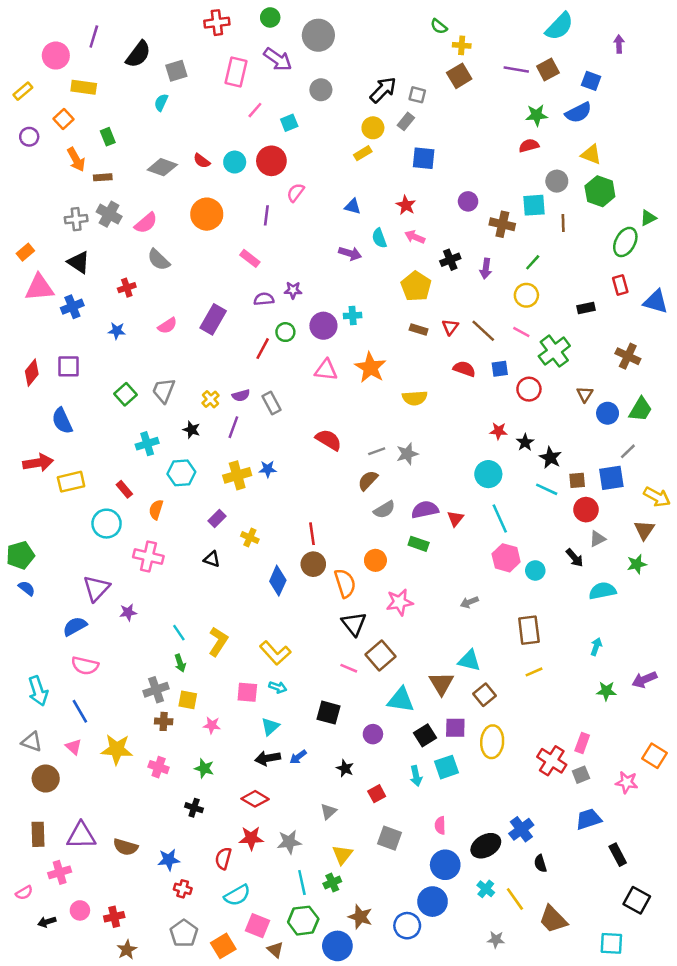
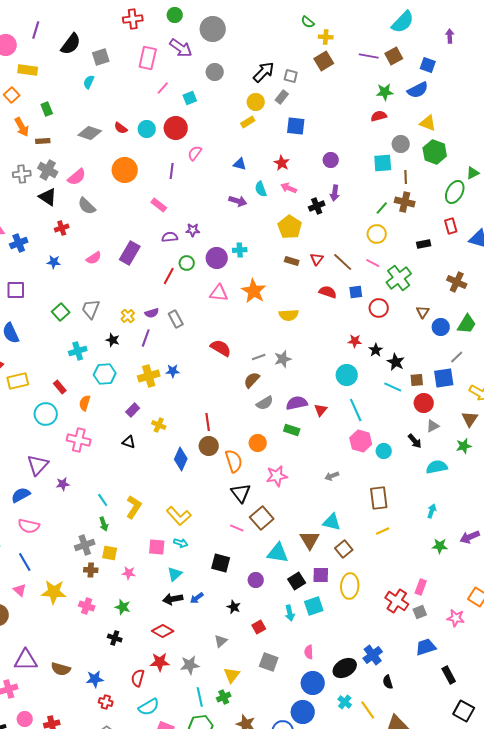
brown cross: (502, 224) -> (405, 202), moved
black triangle: (79, 262) -> (48, 197), moved
purple arrow: (486, 269) -> (335, 193), moved

